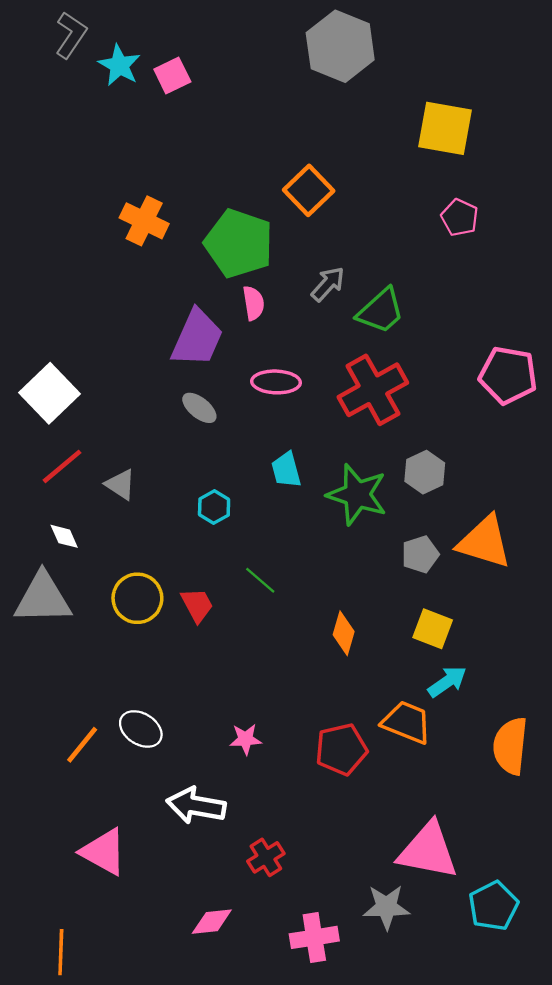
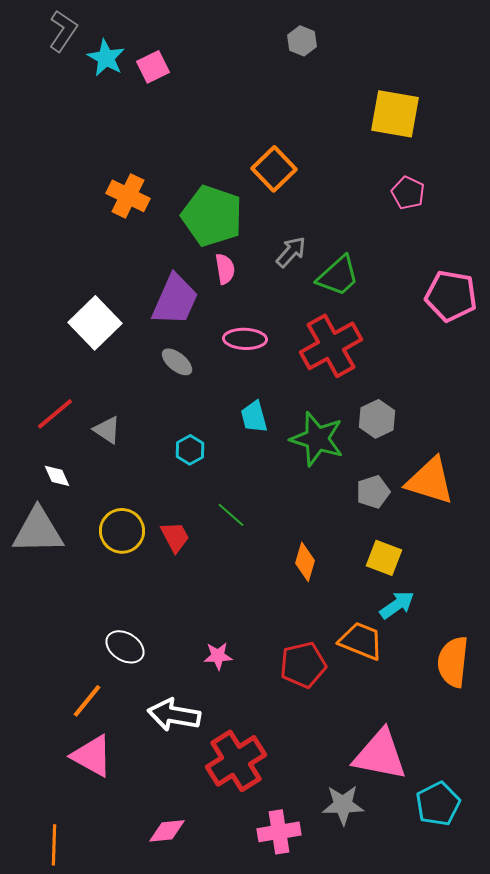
gray hexagon: (340, 46) -> (302, 41), size x0.5
pink pentagon: (508, 375) -> (451, 296), moved
white square: (50, 393) -> (95, 323), moved
orange line: (82, 745) -> (87, 701), moved
red cross: (266, 857) -> (236, 761), size x1.8
pink diamond: (212, 922) -> (167, 831), moved

